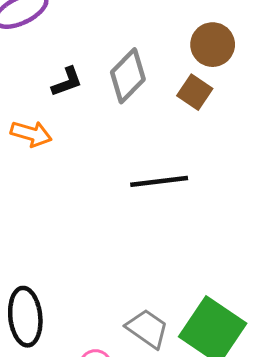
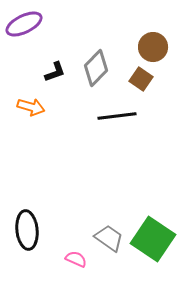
black line: (159, 181) -> (117, 116), moved

